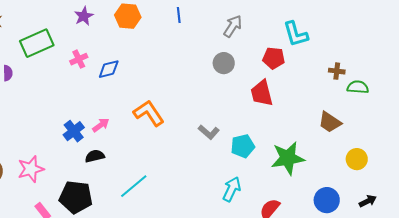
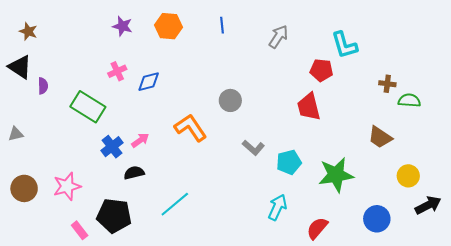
purple star: (84, 16) -> (122, 26), turned -30
green rectangle: (37, 43) -> (88, 107), moved, turned 56
gray circle: (224, 63) -> (230, 100), moved
black arrow: (368, 201) -> (428, 205), moved, size x1.4

